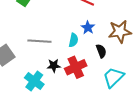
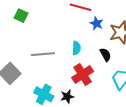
blue star: (88, 28) -> (97, 23), moved
black star: (54, 66) -> (67, 97), moved

